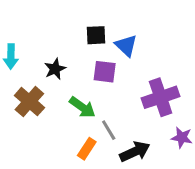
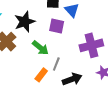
black star: (55, 69) -> (25, 22), size x1.5
gray line: (109, 130) -> (56, 64), turned 48

